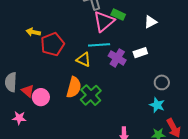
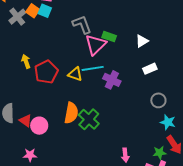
yellow arrow: (33, 32) -> (26, 61), turned 64
white rectangle: (140, 53) -> (150, 69), moved
yellow triangle: (83, 60) -> (75, 74), moved
cyan star: (157, 105) -> (168, 122), moved
pink star: (19, 118) -> (30, 155), moved

